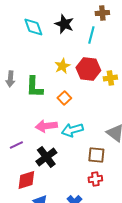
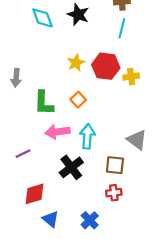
cyan line: (91, 35) -> (122, 28), moved
green L-shape: (34, 87) -> (44, 103), moved
cyan arrow: (72, 130) -> (87, 136), turned 110
black cross: (46, 157) -> (71, 167), moved

